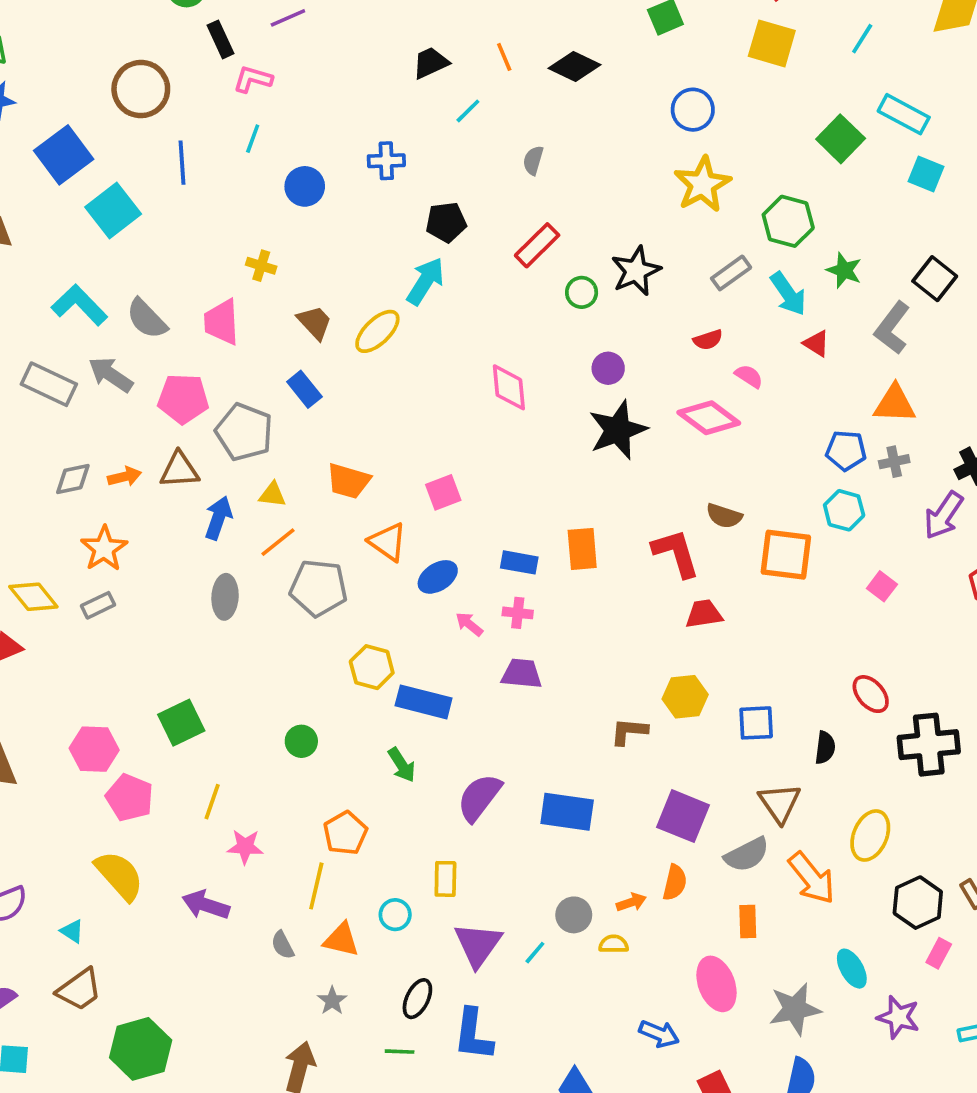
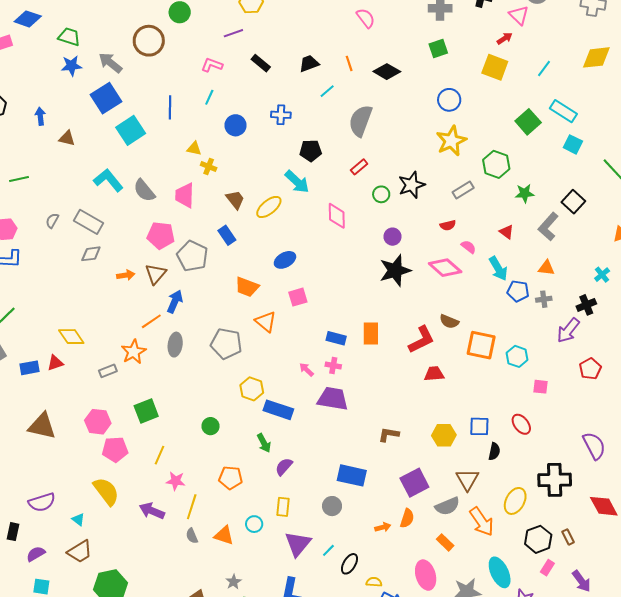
black rectangle: (221, 39) -> (261, 63), moved, turned -30
brown circle: (141, 89) -> (149, 41), moved
gray semicircle: (533, 160) -> (361, 121), size x2.0
red rectangle: (537, 245) -> (359, 167), size x0.7
green star: (844, 270) -> (525, 193), turned -30
cyan arrow: (425, 281) -> (297, 182), turned 96
cyan arrow: (788, 294) -> (498, 269), moved
gray arrow: (111, 375) -> (110, 63), moved
pink diamond: (509, 387) -> (337, 216), moved
orange triangle: (895, 404) -> (546, 268), size x0.7
brown triangle: (179, 470) -> (156, 274), turned -50
gray diamond: (73, 479) -> (91, 254), moved
yellow triangle: (272, 495) -> (194, 149), moved
cyan hexagon: (844, 510) -> (517, 356), moved
orange line: (278, 542) -> (151, 321), moved
orange star: (104, 549) -> (134, 352), moved
red L-shape: (676, 553) -> (421, 340), turned 76
blue ellipse: (438, 577) -> (285, 260), moved
pink square: (882, 586) -> (540, 387), moved, turned -35
gray rectangle: (98, 605) -> (108, 371), moved
purple trapezoid: (522, 674) -> (333, 399), size x1.4
yellow hexagon: (685, 697) -> (444, 435), moved
blue square: (756, 723) -> (479, 426), moved
black cross: (929, 745) -> (555, 480), moved
purple semicircle: (479, 797) -> (284, 467), moved, size x0.7
pink pentagon: (130, 798) -> (115, 450), turned -30
purple square: (683, 816) -> (414, 483), turned 36
orange pentagon: (345, 833) -> (231, 478), turned 30
yellow line: (316, 886) -> (192, 507), moved
gray circle: (574, 915) -> (332, 506), moved
orange rectangle: (748, 921) -> (445, 542), turned -48
yellow semicircle: (614, 944) -> (374, 582), moved
cyan ellipse: (852, 969) -> (500, 572), size x1.4
black ellipse: (417, 999) -> (349, 564), moved
gray star: (332, 1001) -> (234, 582), moved

